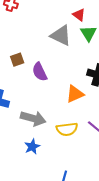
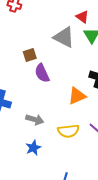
brown square: (17, 60) -> (30, 55), moved
gray arrow: (33, 118) -> (35, 120), size x0.7

